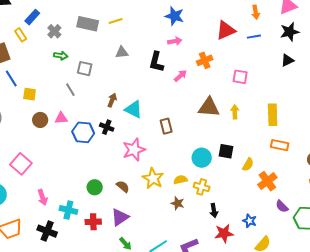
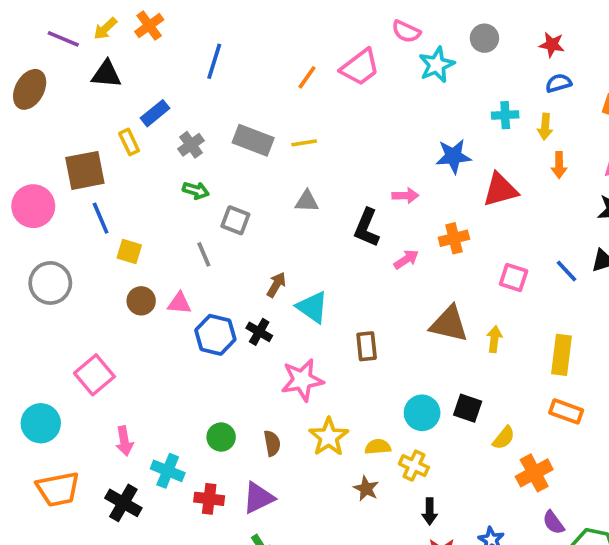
blue star: (174, 16) -> (453, 156), moved, turned -30
blue line: (254, 37) -> (567, 271), moved, turned 48
brown semicircle: (123, 186) -> (272, 443), turned 32

